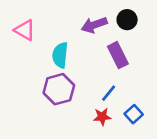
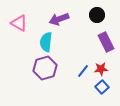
purple arrow: (94, 25) -> (59, 19), moved
purple rectangle: (118, 55) -> (106, 42), moved
red star: (102, 117) -> (101, 69), moved

